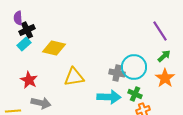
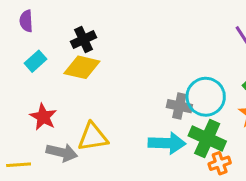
black cross: (27, 30) -> (83, 40), moved
yellow triangle: (74, 77) -> (93, 137), moved
green cross: (135, 94) -> (207, 139), size x1.6

